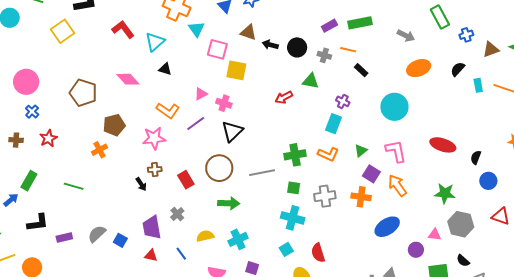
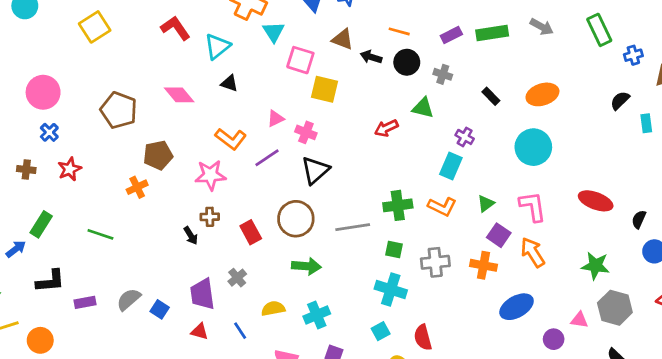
gray arrow: (406, 36) -> (542, 27), moved
orange line: (348, 50) -> (399, 31), moved
orange ellipse: (419, 68) -> (542, 94), moved

